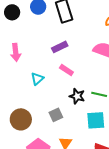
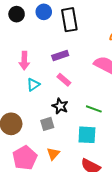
pink arrow: (16, 52) -> (24, 61), moved
black star: (77, 96) -> (60, 106), moved

